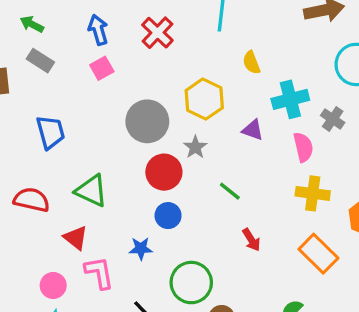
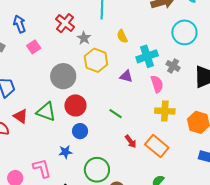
blue arrow: (98, 30) -> (19, 24), moved
gray star: (195, 147) -> (84, 38), moved
green triangle: (91, 191) -> (46, 112), moved
red triangle: (76, 238) -> (21, 116), moved
orange rectangle: (318, 254) -> (157, 146), moved

